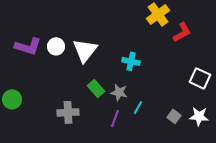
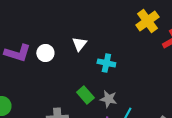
white triangle: (85, 50) -> (79, 44), moved, size x0.6
cyan cross: (131, 61) -> (106, 63), moved

